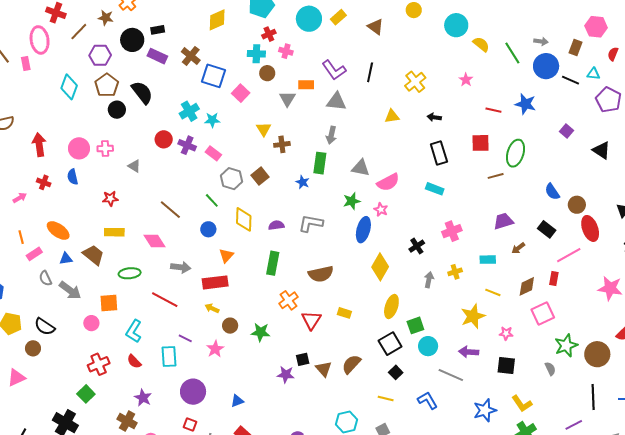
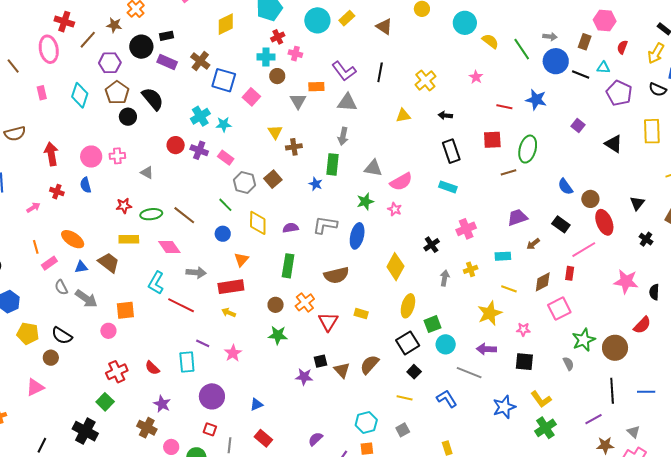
pink rectangle: (26, 63) -> (42, 93), moved
blue ellipse: (363, 230) -> (357, 236), moved
green ellipse: (130, 273) -> (151, 214), moved
brown circle: (230, 326) -> (276, 305), moved
cyan L-shape: (134, 331) -> (156, 283), moved

